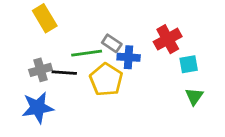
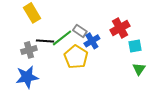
green line: (87, 53) -> (62, 38), turned -30
blue cross: (129, 57) -> (92, 41), turned -35
black line: (64, 73) -> (45, 41), moved

